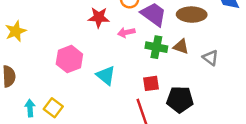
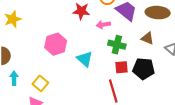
green cross: (156, 47) -> (117, 45), moved
black pentagon: (180, 99) -> (144, 69), moved
cyan arrow: (30, 108) -> (14, 78), moved

